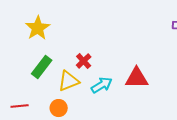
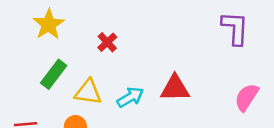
red cross: (84, 61) -> (107, 42), moved
yellow triangle: (69, 81) -> (88, 92), turned 30

